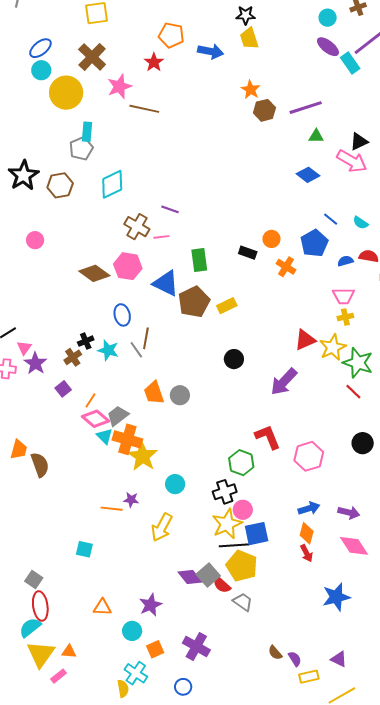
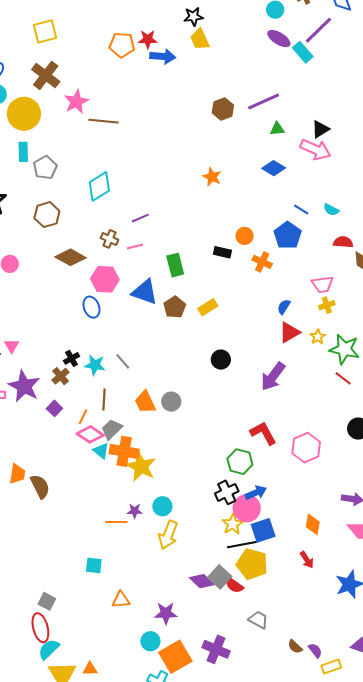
red star: (154, 62) -> (148, 39), moved, turned -30
orange star: (251, 90) -> (212, 177), moved
cyan rectangle: (87, 132) -> (23, 152), moved
cyan diamond: (112, 184) -> (99, 186), moved
brown hexagon: (60, 185) -> (47, 215), moved
purple line: (170, 209) -> (140, 218), turned -36
brown cross: (137, 227) -> (109, 239), size x0.7
blue semicircle: (345, 261) -> (284, 307), moved, turned -35
brown diamond: (94, 273) -> (70, 257), moved
brown pentagon: (194, 302) -> (175, 307), size x0.7
blue ellipse: (122, 315) -> (91, 307), moved
brown line: (146, 338) -> (104, 400), moved
yellow star: (333, 347) -> (318, 337), size x0.6
pink triangle: (24, 348) -> (12, 346), moved
purple star: (35, 363) -> (24, 386), size x1.4
cyan circle: (175, 484) -> (162, 506), moved
blue arrow: (309, 508) -> (256, 493), moved
pink circle: (243, 510) -> (247, 508), size x1.4
yellow star: (227, 524) -> (233, 524), size x0.7
red arrow: (307, 553) -> (307, 560), moved
gray trapezoid: (243, 602) -> (258, 620), moved
purple star: (151, 605) -> (166, 613), turned 30
red ellipse: (40, 606) -> (40, 628), moved
orange triangle: (102, 607) -> (121, 600), moved
orange square: (155, 649) -> (175, 657), size x1.8

